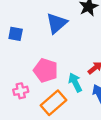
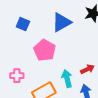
pink pentagon: (46, 70) -> (45, 50), moved

